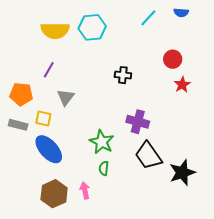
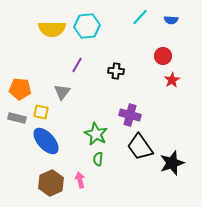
blue semicircle: (181, 13) -> (171, 20), moved
purple line: (49, 70) -> (77, 65), moved

